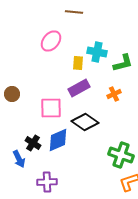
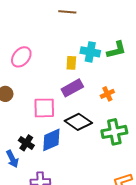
pink ellipse: (51, 41) -> (21, 57), moved
green L-shape: (123, 63) -> (116, 50), moved
green cross: (121, 155) -> (114, 132), moved, turned -30

